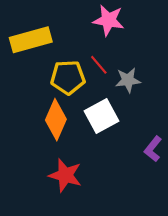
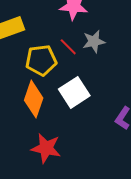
gray star: (128, 80) -> (94, 41), moved

